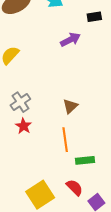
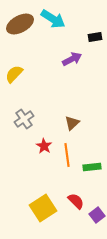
red star: (24, 126) -> (44, 146), moved
green rectangle: (85, 160) -> (92, 167), moved

